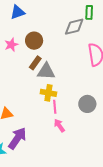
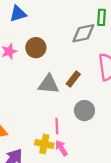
brown rectangle: (35, 63) -> (73, 79), moved
yellow cross: (48, 93) -> (44, 144), moved
gray circle: (87, 104) -> (84, 111), moved

